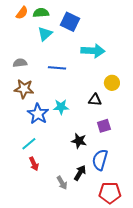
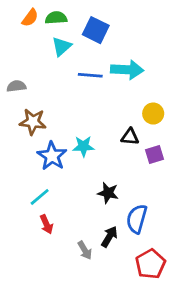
gray semicircle: (20, 63) -> (16, 86), moved
blue line: (57, 68) -> (90, 75), moved
purple square: (104, 126) -> (155, 155), moved
red pentagon: (110, 193) -> (150, 264), turned -30

